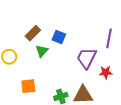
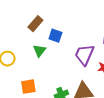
brown rectangle: (33, 33) -> (35, 24), moved

